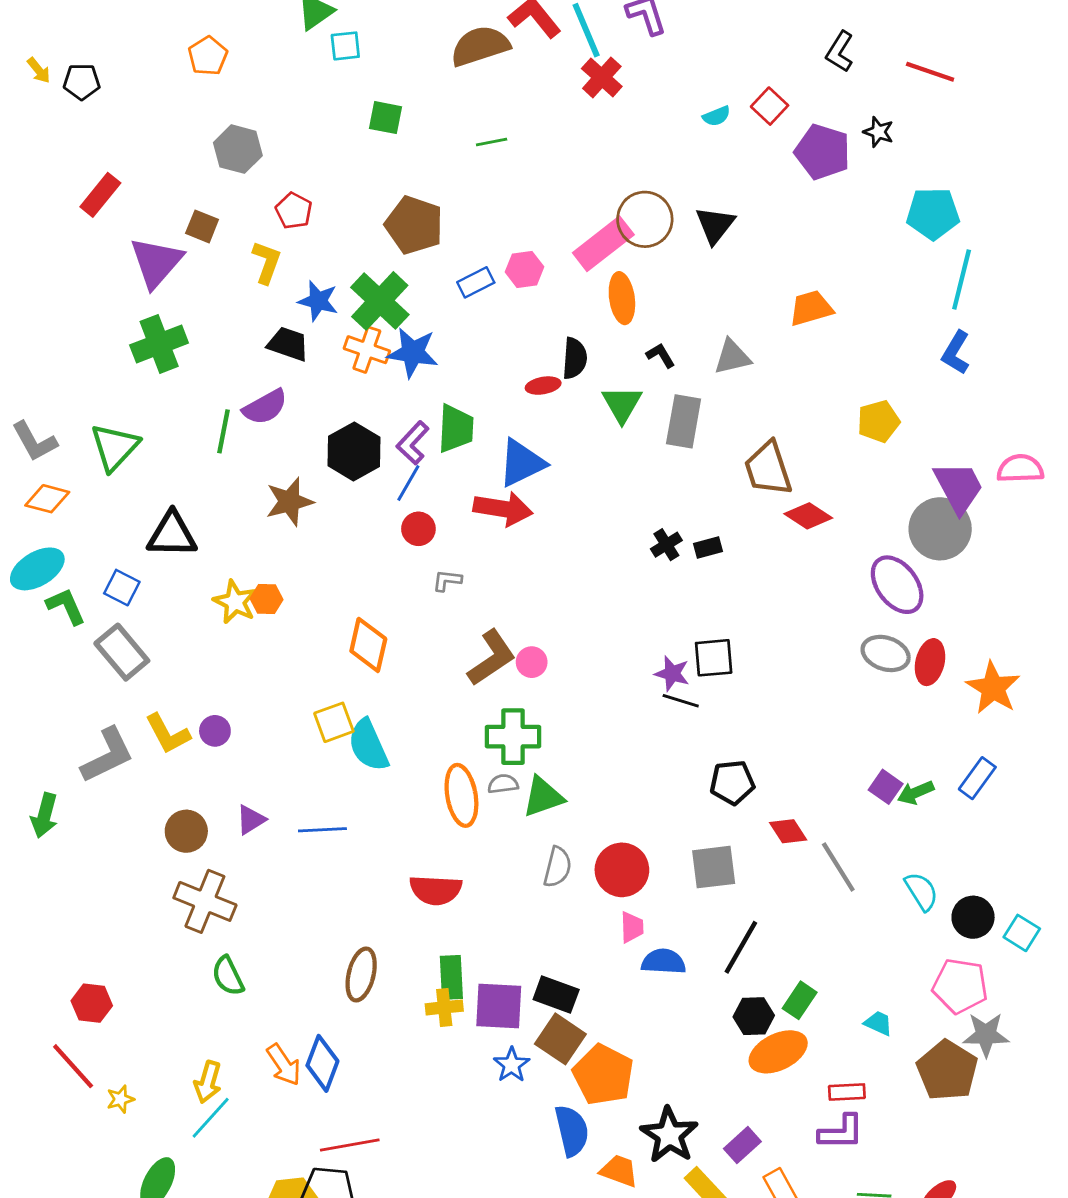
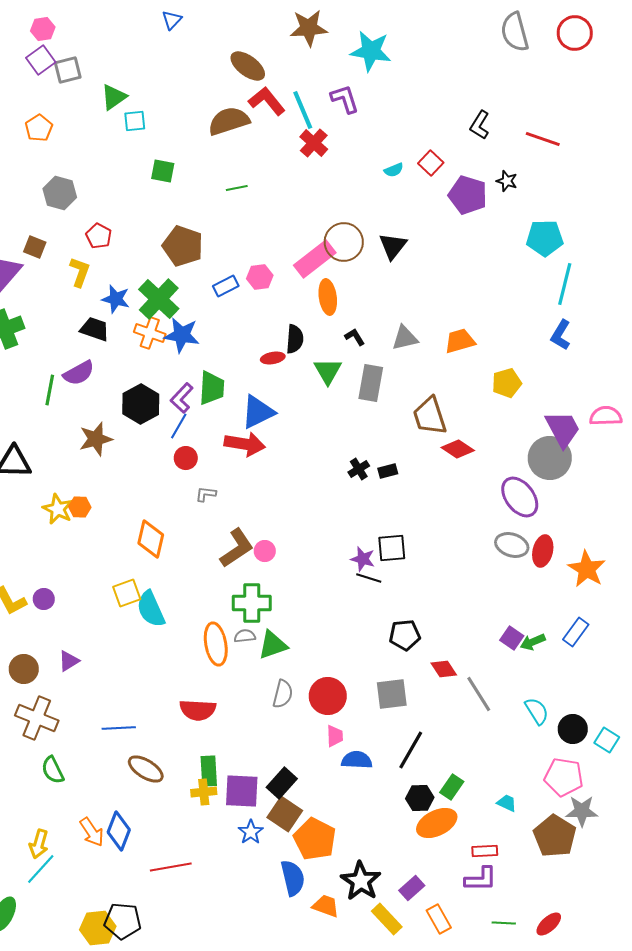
orange trapezoid: (811, 308) -> (460, 341), moved
blue line: (322, 830) -> (119, 728), moved
brown ellipse: (361, 974) -> (146, 769), turned -72
black rectangle: (556, 995) -> (282, 783), turned -68
red line: (350, 1145) -> (171, 867), moved

